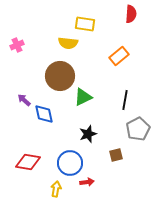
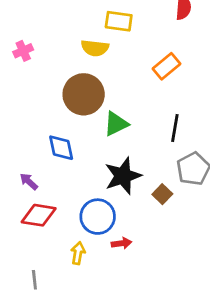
purple arrow: (24, 100) -> (29, 181), moved
black star: (88, 134) -> (123, 176), size x1.5
brown square: (116, 155) -> (162, 194), moved, turned -32

